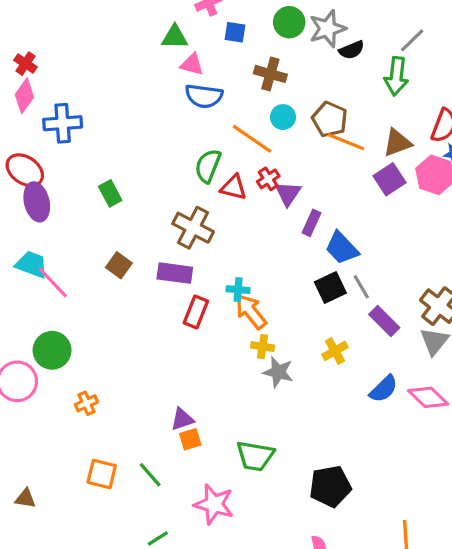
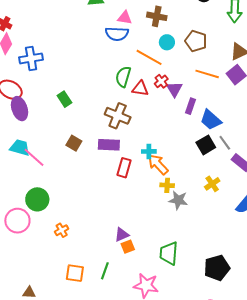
pink triangle: (192, 64) -> (125, 18), moved
orange line: (346, 142) -> (207, 74), moved
green trapezoid: (255, 456) -> (169, 253), turned 90
green line: (150, 475) -> (105, 271), turned 66

